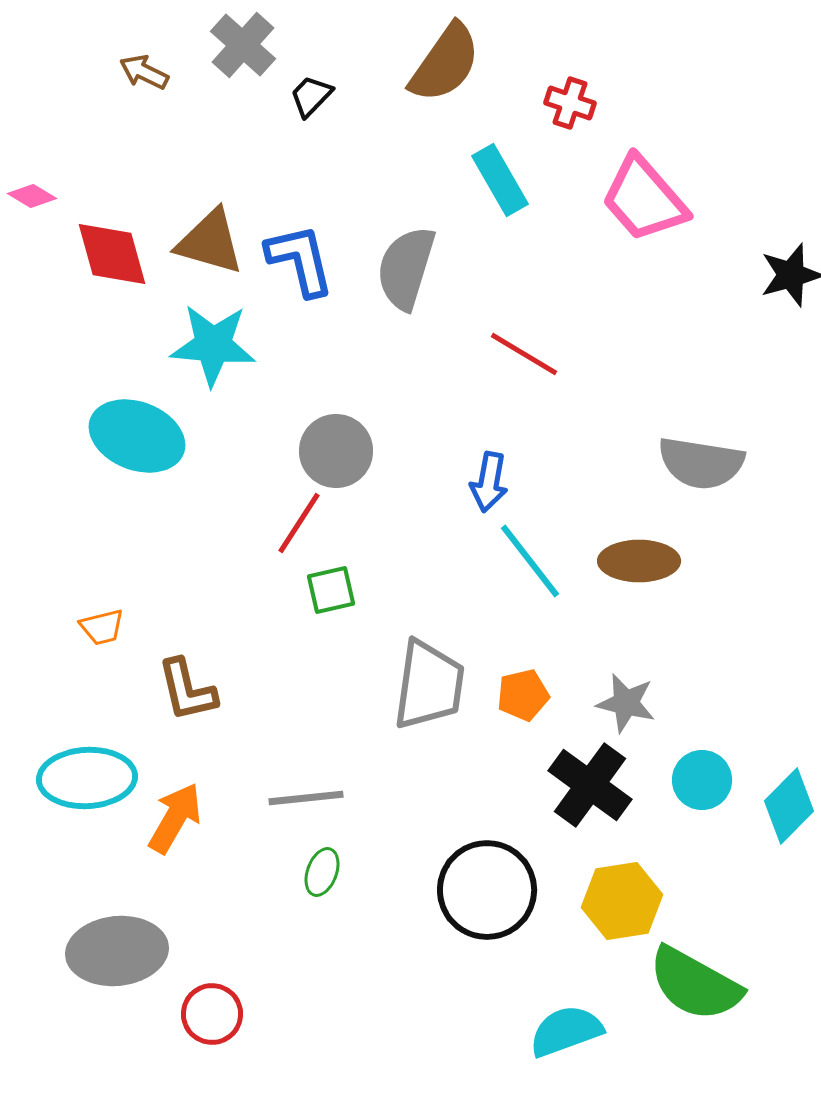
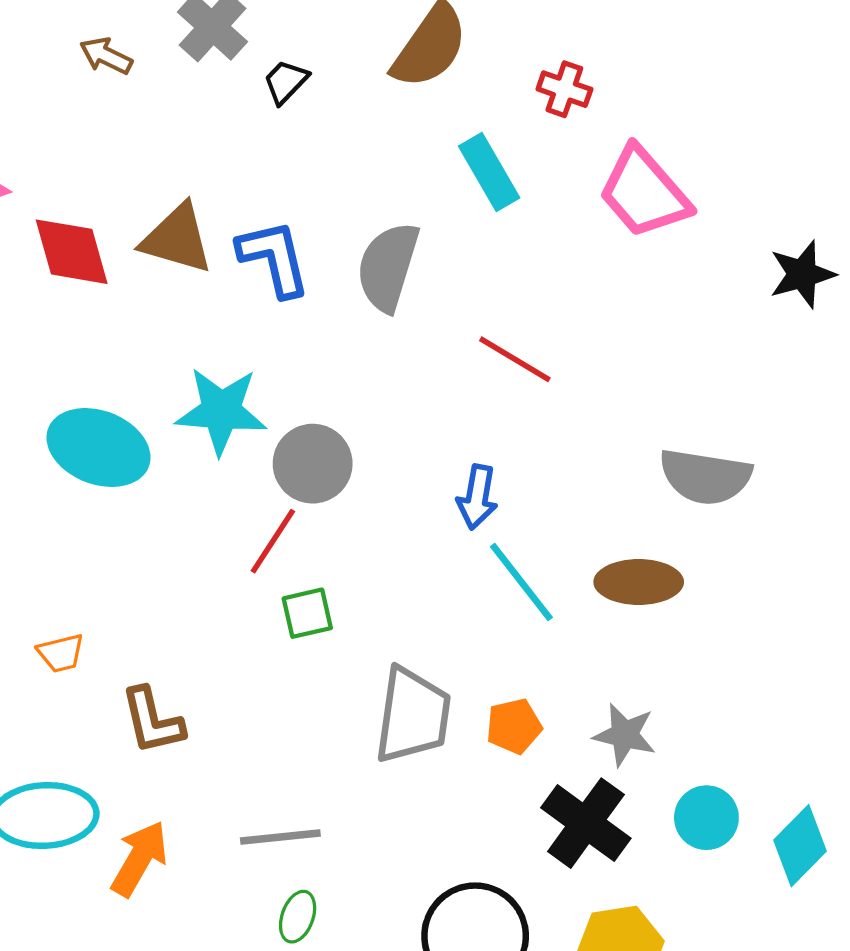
cyan star: (213, 345) -> (221, 411), moved

